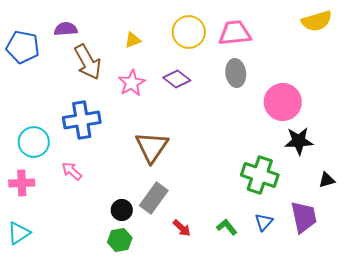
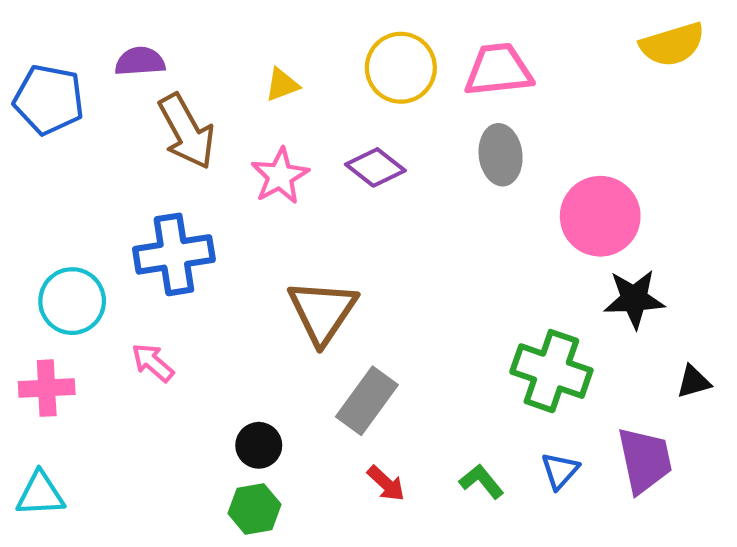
gray rectangle: (154, 198) -> (367, 401), moved
cyan triangle: (19, 233) -> (40, 494), turned 30

